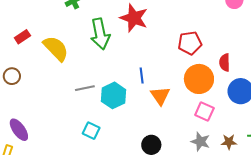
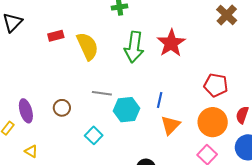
red rectangle: (22, 37) -> (56, 36), moved
brown circle: (12, 76) -> (62, 108), moved

